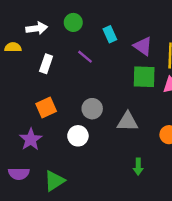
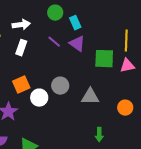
green circle: (73, 22) -> (55, 13), moved
white arrow: (37, 28) -> (21, 25), moved
purple triangle: (143, 46) -> (77, 44), moved
white circle: (78, 136) -> (39, 98), moved

